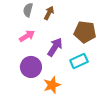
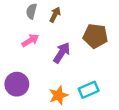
cyan rectangle: (79, 61) -> (89, 90), moved
purple circle: (31, 67) -> (17, 84), moved

